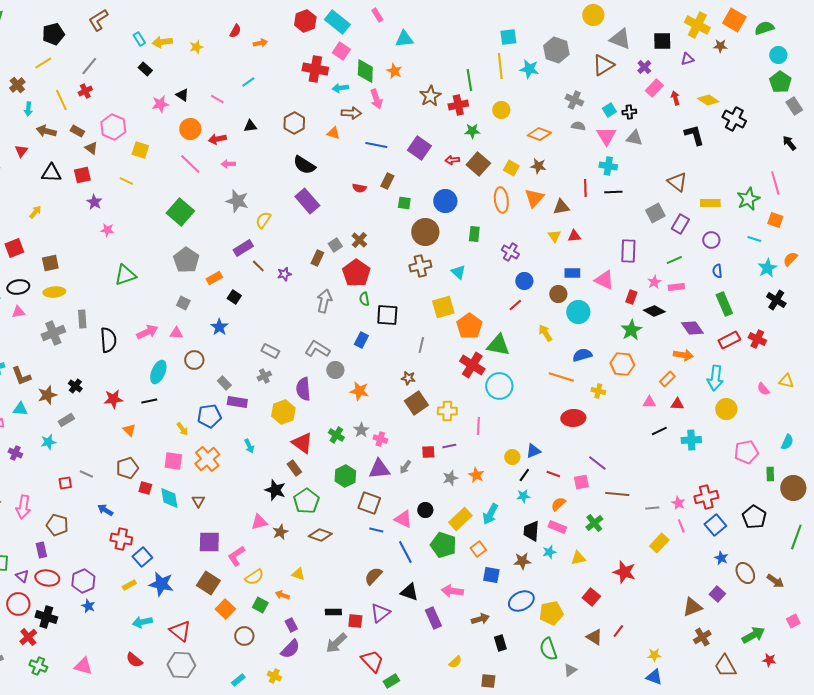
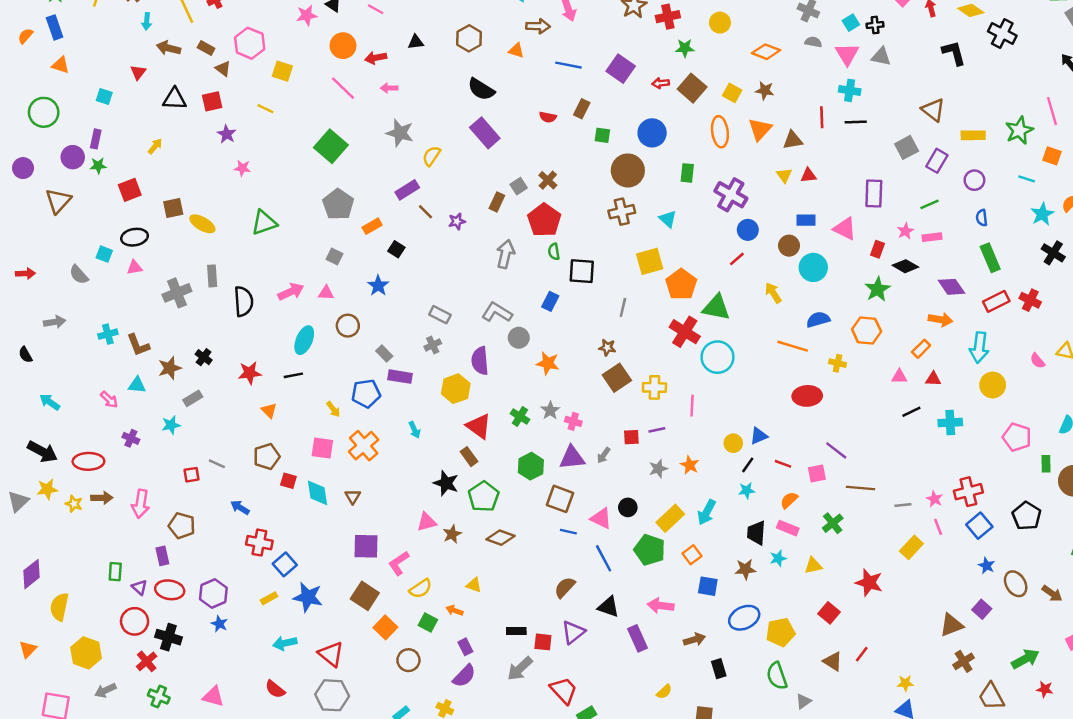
purple cross: (510, 252) -> (731, 195), size x1.5
yellow ellipse: (54, 292) -> (202, 224), moved, turned 35
pink pentagon: (746, 452) -> (1017, 437), turned 30

